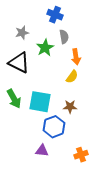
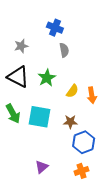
green star: (45, 48) -> (47, 78), moved
orange arrow: (76, 57) -> (92, 95), moved
blue hexagon: (54, 127) -> (84, 142), moved
purple triangle: (42, 151) -> (42, 167), turned -48

